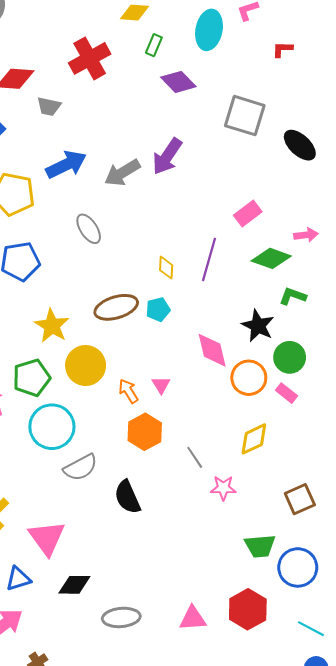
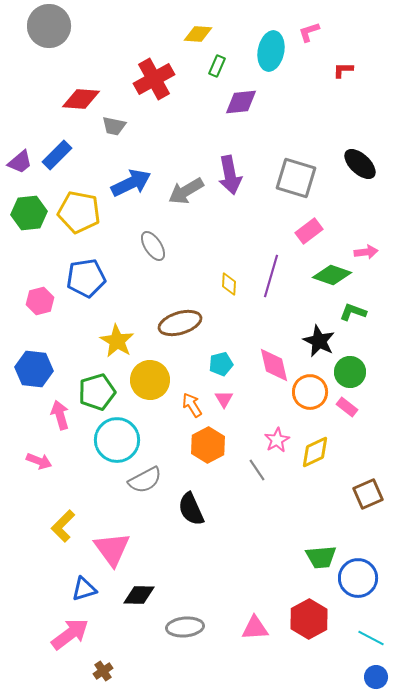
purple diamond: (178, 82) -> (241, 102), turned -52
gray square: (245, 116) -> (296, 178), moved
purple arrow: (167, 156) -> (230, 175), turned -45
cyan pentagon: (158, 309) -> (221, 364), moved
pink star: (223, 488) -> (277, 440), moved, turned -30
brown square: (300, 499) -> (368, 494), moved

